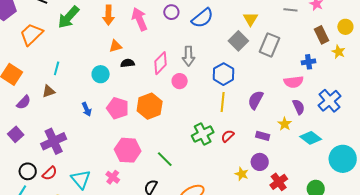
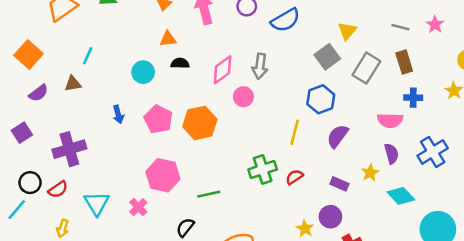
brown rectangle: (321, 35) -> (404, 62), moved
blue hexagon: (224, 74) -> (321, 99), moved
green line: (165, 159) -> (209, 194), turned -66

